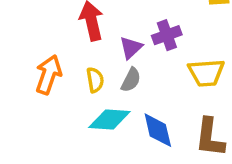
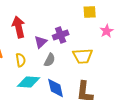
gray semicircle: (131, 80) -> (50, 60), moved

